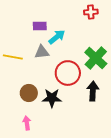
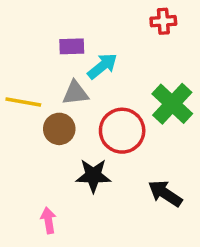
black arrow: (93, 91) -> (165, 194), moved, turned -60
brown circle: (29, 93) -> (59, 129), moved

